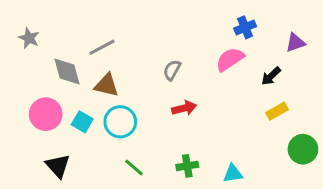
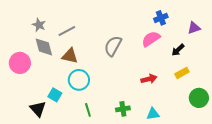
gray star: (29, 38) -> (39, 25), moved
gray semicircle: (172, 70) -> (113, 46), size x1.5
red arrow: (184, 108) -> (149, 79), moved
pink circle: (46, 114) -> (20, 63), moved
cyan square: (82, 122) -> (55, 95), moved
green line: (134, 167) -> (88, 110), turned 32

